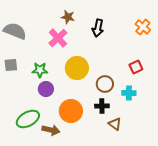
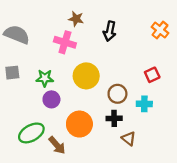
pink cross: (58, 38) -> (65, 42), turned -30
brown arrow: (51, 130) -> (57, 145), turned 36

